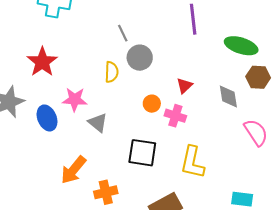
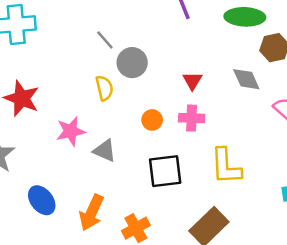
orange circle: (152, 104) -> (152, 120), moved
blue ellipse: (47, 118) -> (42, 200), moved

